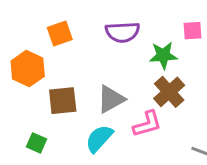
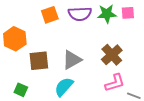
orange square: (60, 34) -> (50, 15), moved
green star: (163, 55) -> (107, 14), moved
pink L-shape: (147, 124) -> (115, 83), moved

